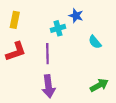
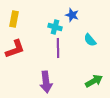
cyan cross: (58, 28) -> (55, 27), turned 32
purple line: (47, 54) -> (58, 48), moved

